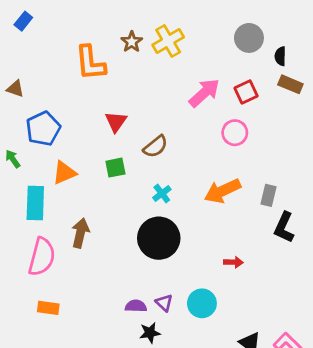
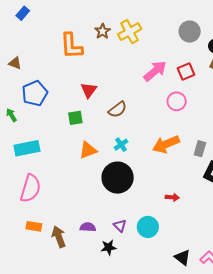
green square: (115, 168) -> (75, 118), moved
orange triangle: (64, 173) -> (88, 150), moved
cyan rectangle: (35, 203) -> (27, 148), turned 75
brown arrow: (80, 233) -> (59, 237), moved, turned -35
purple semicircle: (136, 306) -> (88, 227), moved

